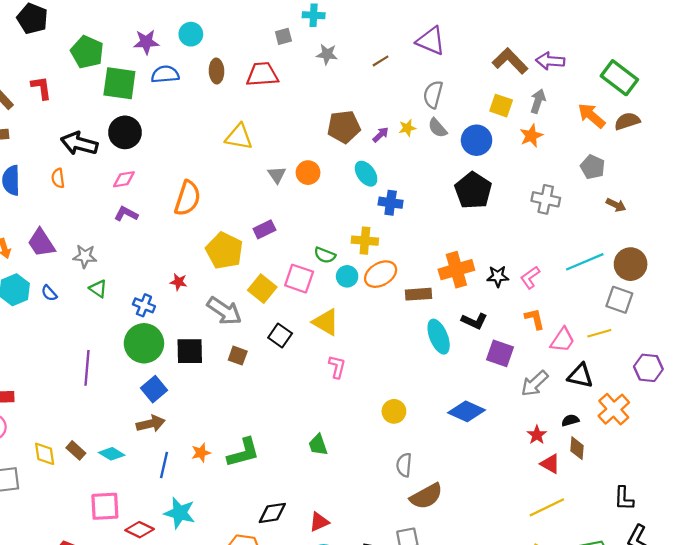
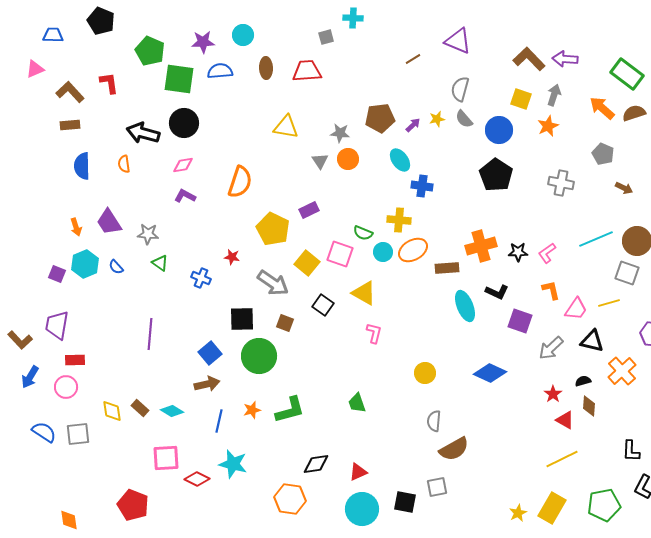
gray star: (327, 54) -> (340, 133), moved
green circle: (144, 343) -> (259, 356), moved

